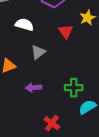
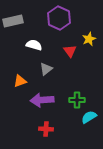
purple arrow: (34, 88) -> (42, 100), size x1.6
red cross: (52, 123) -> (46, 129), moved, turned -32

